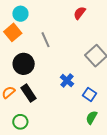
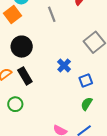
gray line: (46, 40) -> (52, 14), moved
blue square: (89, 94) -> (86, 81), turned 32

